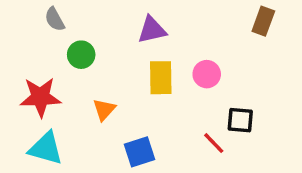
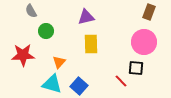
pink circle: (207, 74) -> (144, 42), moved, size x1.6
cyan triangle: (46, 148) -> (52, 84), moved
blue square: (140, 152) -> (79, 86), turned -30

